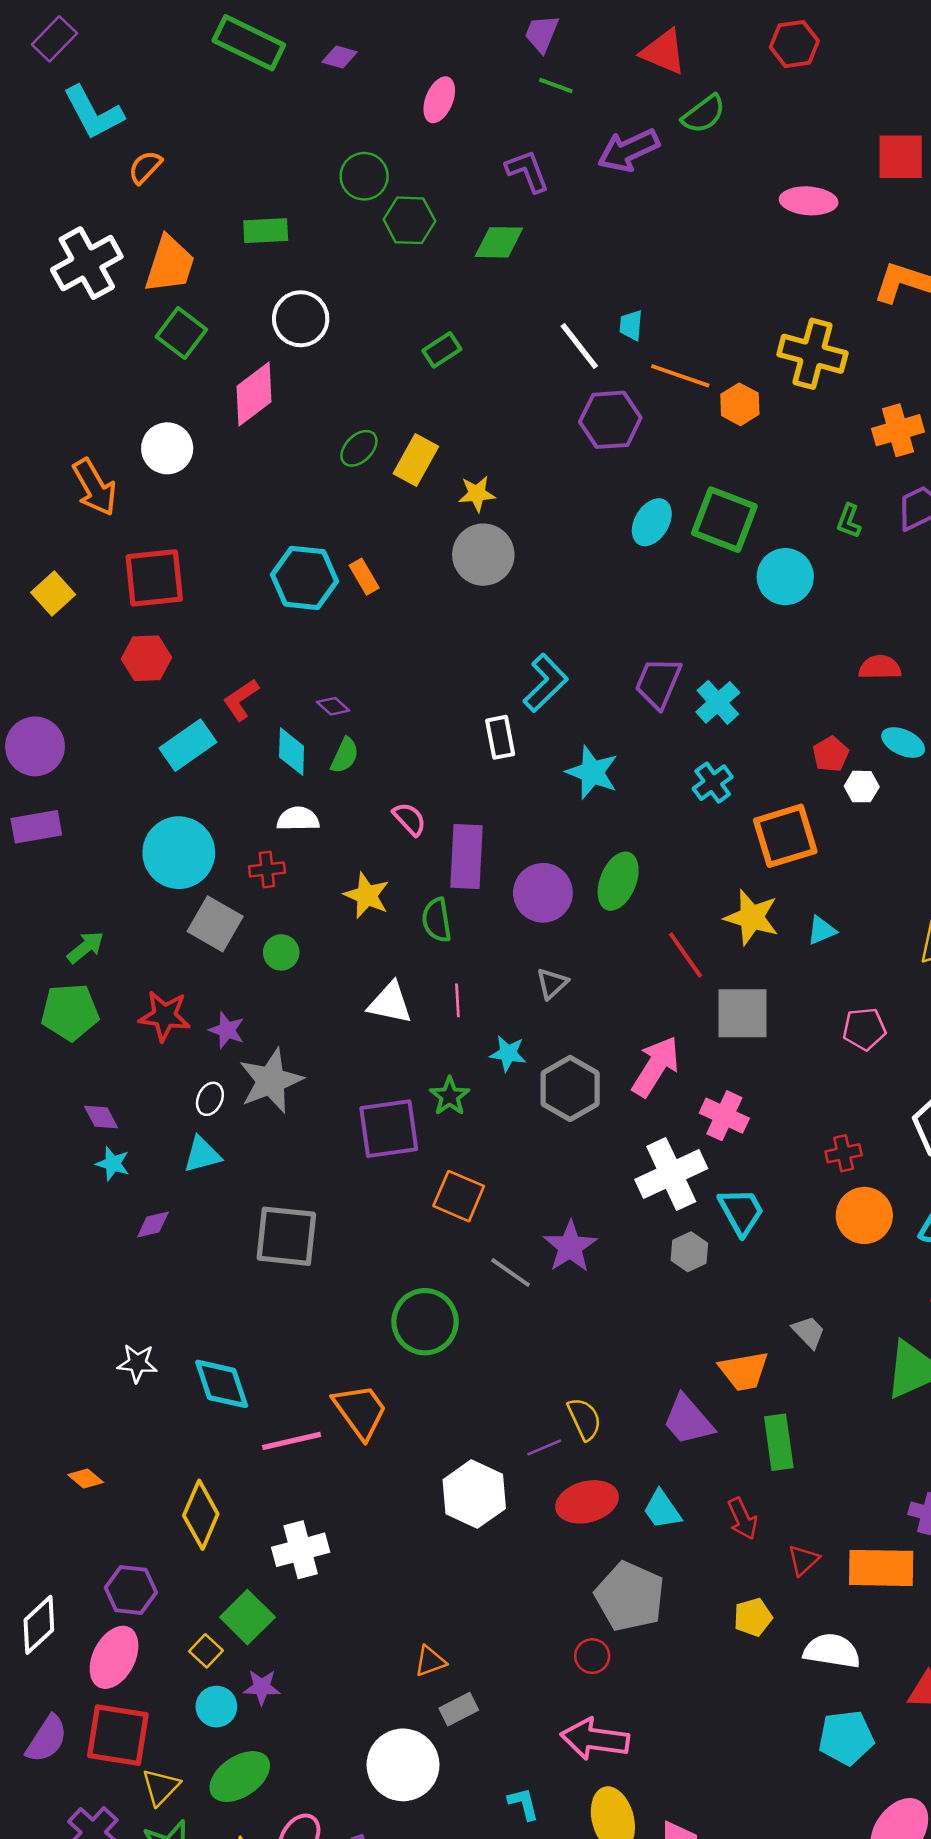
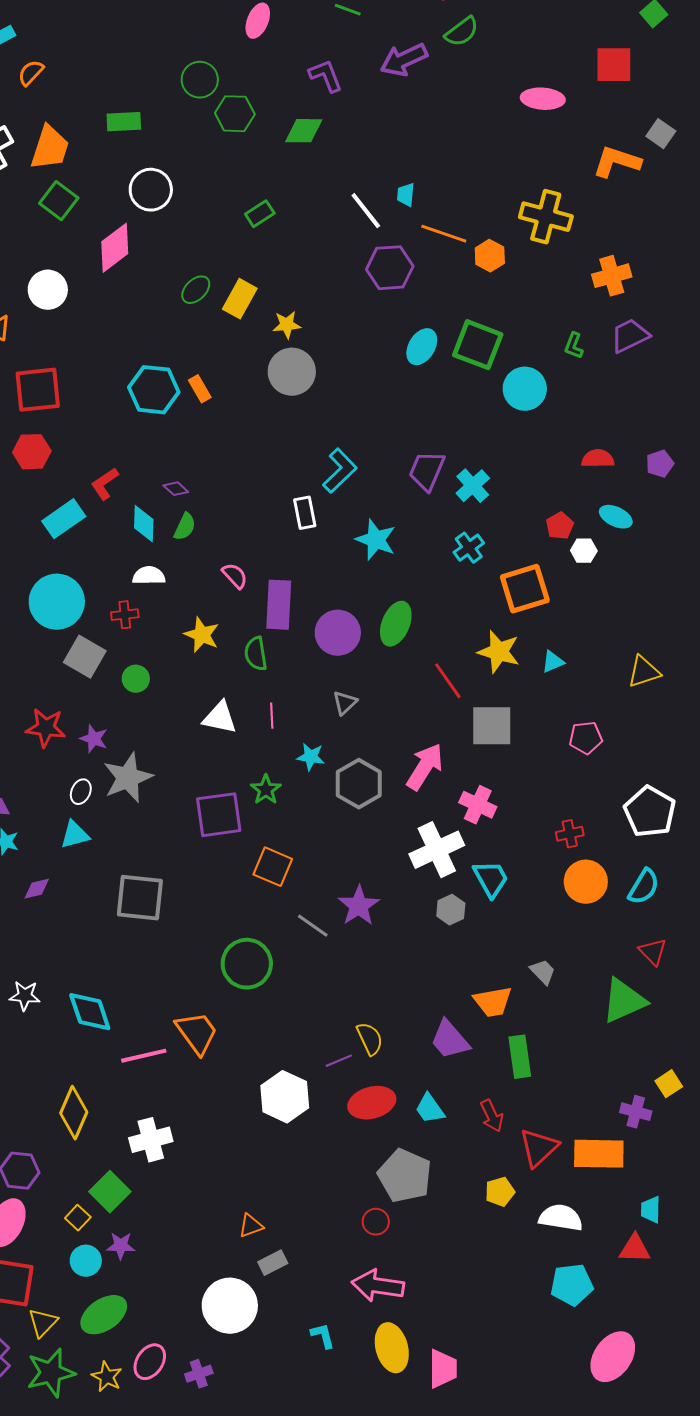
red triangle: (803, 1560) -> (539, 1148), size x1.6

